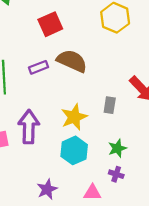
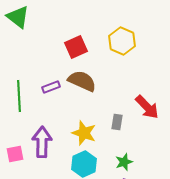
red square: (50, 24) -> (76, 47), moved
yellow star: (74, 117) -> (84, 133), turned -30

